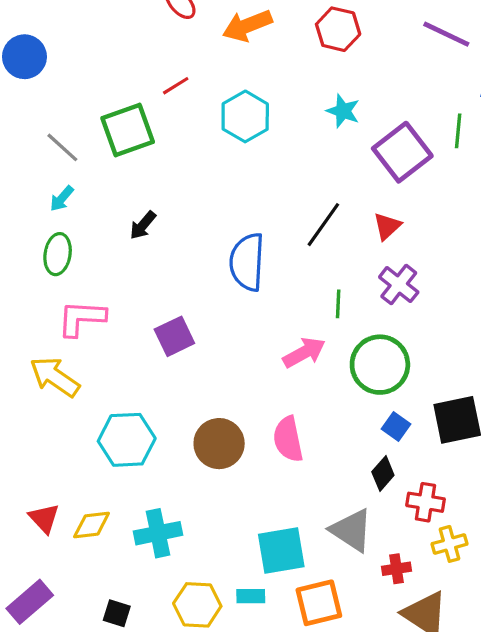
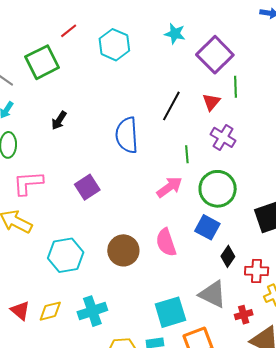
green line: (458, 131) -> (236, 87), moved
blue square: (396, 427) -> (207, 227), moved, size x1.4

